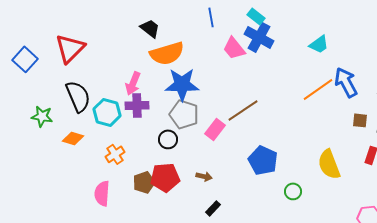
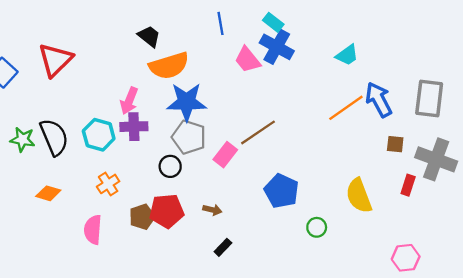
black semicircle: (78, 96) -> (54, 137), moved
orange diamond: (73, 138) -> (48, 193), moved

